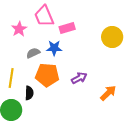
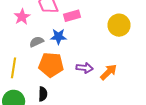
purple arrow: (79, 78) -> (85, 68), turned 35
black semicircle: (29, 93) -> (43, 94), moved
orange arrow: (108, 93) -> (109, 72), moved

